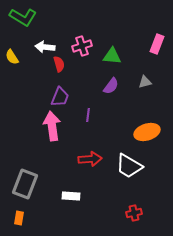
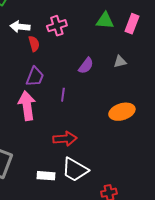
green triangle: (112, 56) -> (105, 21), moved
white trapezoid: (129, 166) -> (75, 170), moved

